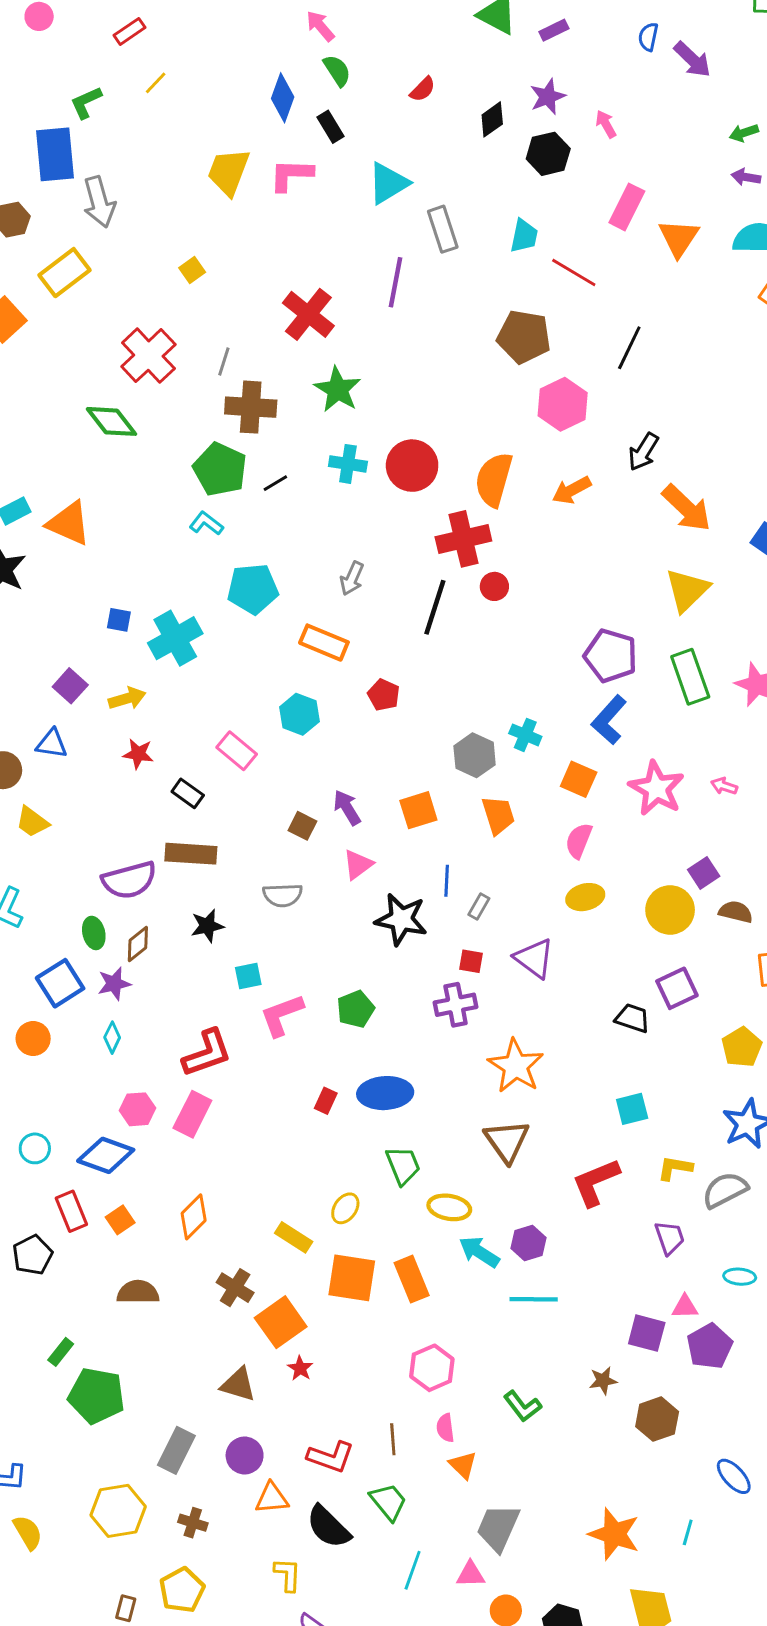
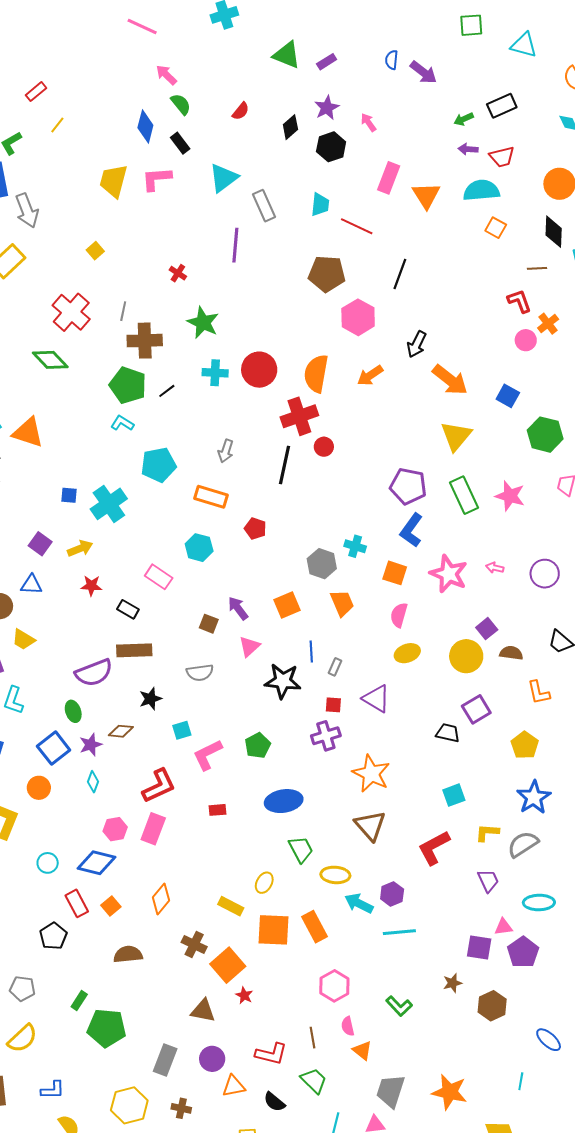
red cross: (308, 314) -> (178, 273), size x0.5
brown diamond: (138, 944) -> (121, 731), moved, turned 50
red rectangle: (326, 1101) -> (217, 810), moved, turned 66
cyan ellipse: (740, 1277) -> (539, 903), size x1.4
black semicircle: (328, 1527) -> (274, 1102), size x0.7
orange star: (614, 1534) -> (450, 1092), moved

